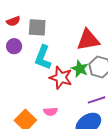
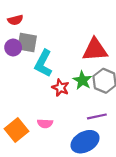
gray square: (37, 27) -> (27, 43), moved
red star: (61, 78) -> (60, 88), size x0.7

